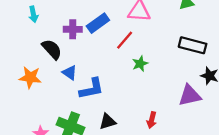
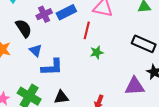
purple cross: (73, 29) -> (44, 14), turned -35
red line: (125, 40) -> (87, 30), turned -36

